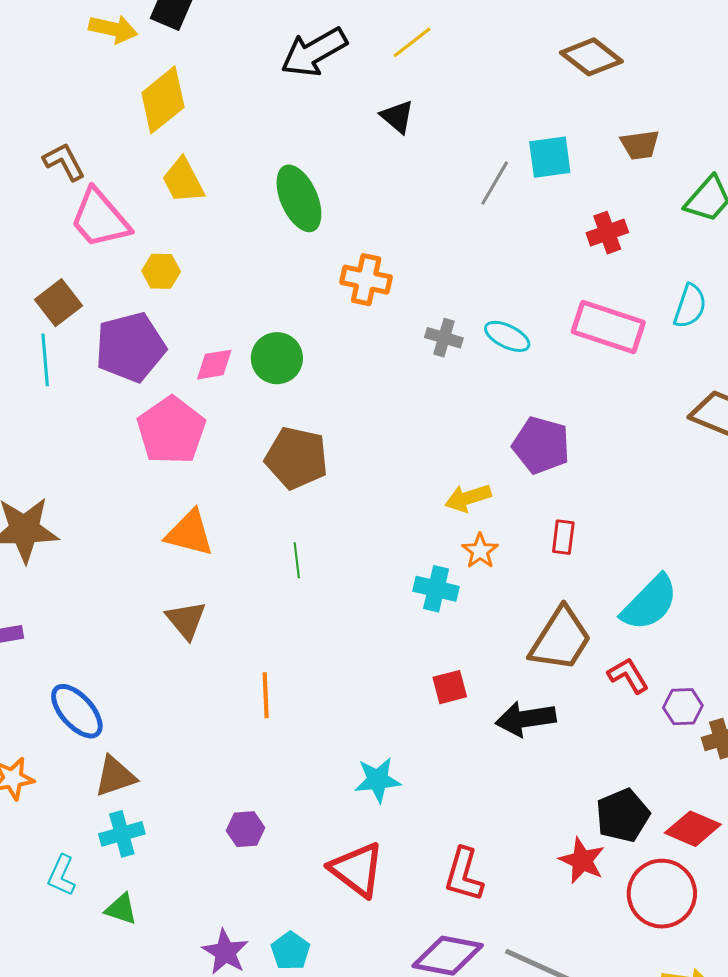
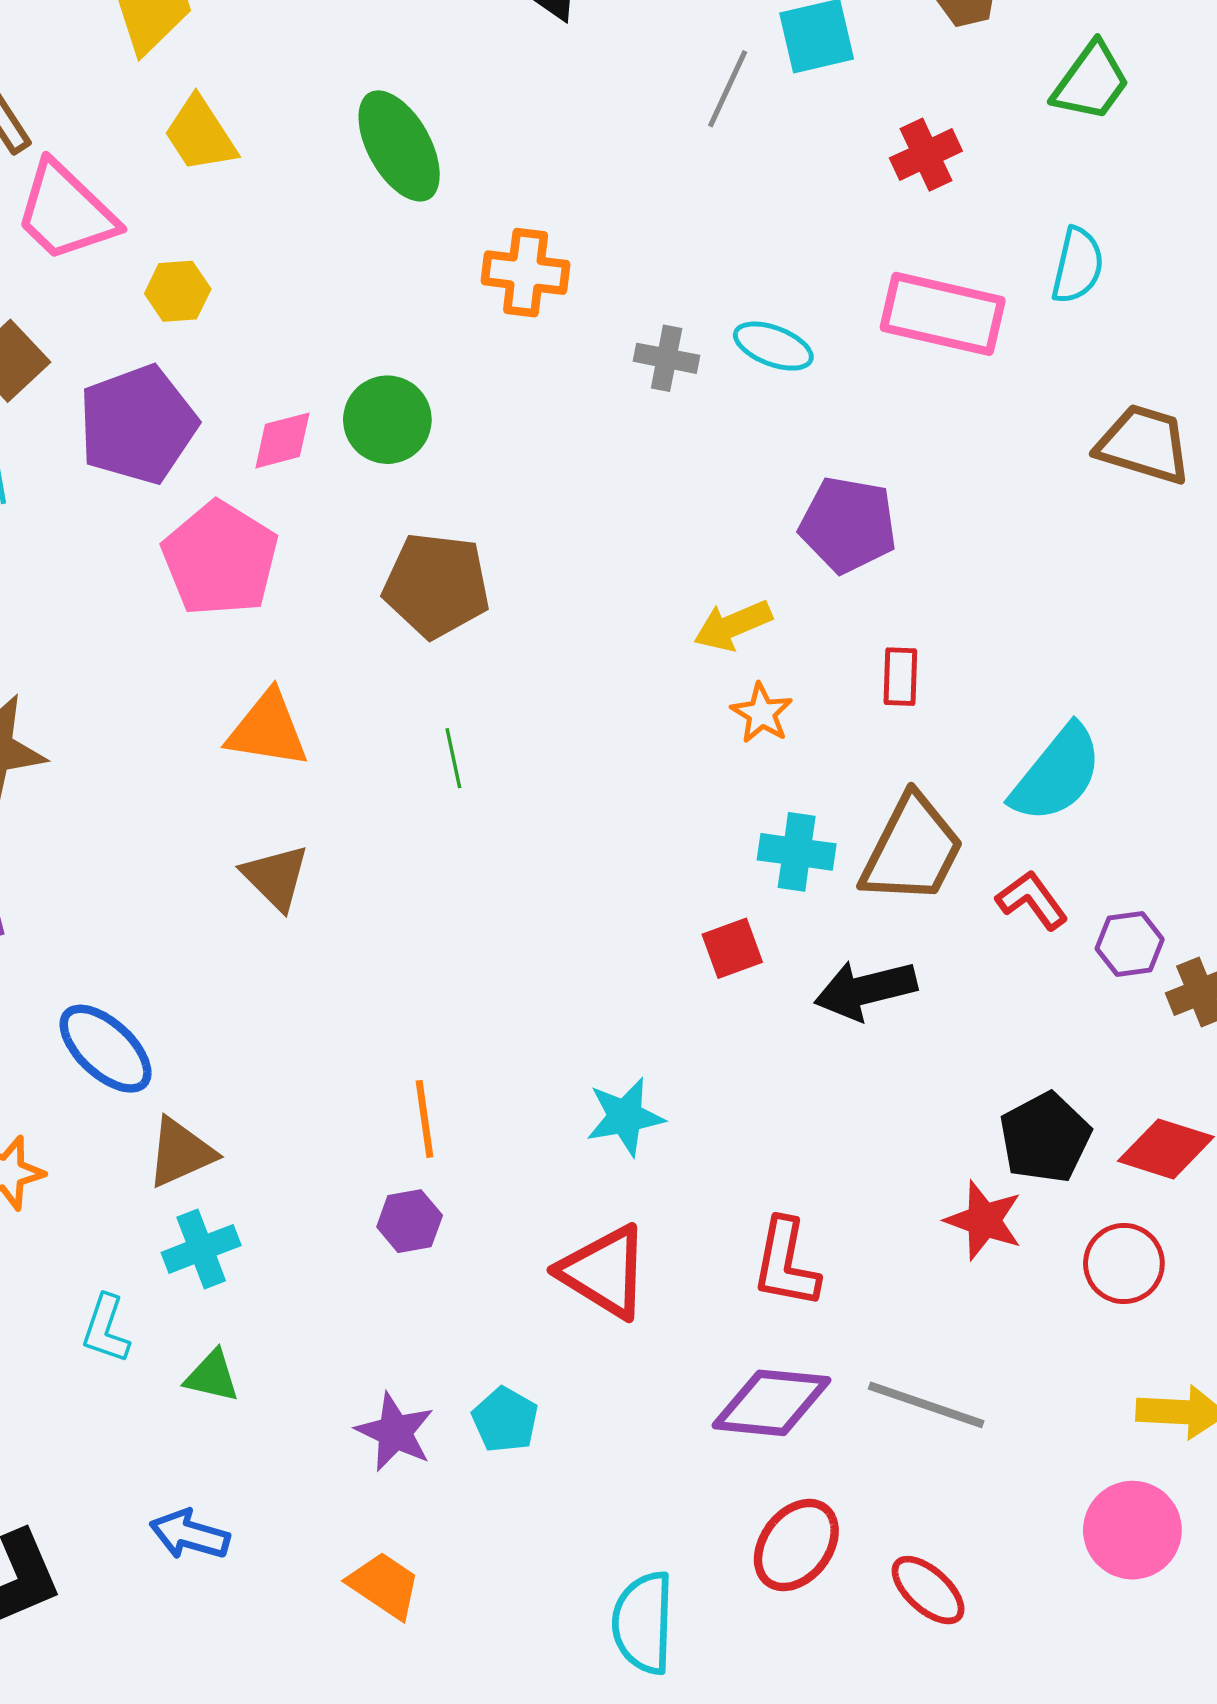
cyan cross: (436, 589) -> (797, 852), moved
orange line: (266, 695) -> (425, 1119), moved
red circle: (662, 894) -> (1124, 1264), size x0.7

